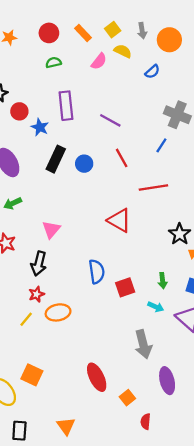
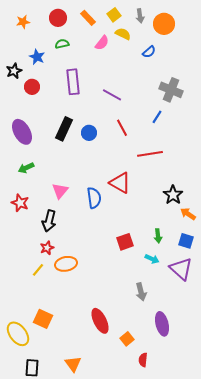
blue star: (40, 127) -> (37, 57), moved
blue semicircle: (97, 272) -> (94, 198), moved
gray arrow: (143, 344) -> (141, 292), size x0.7

